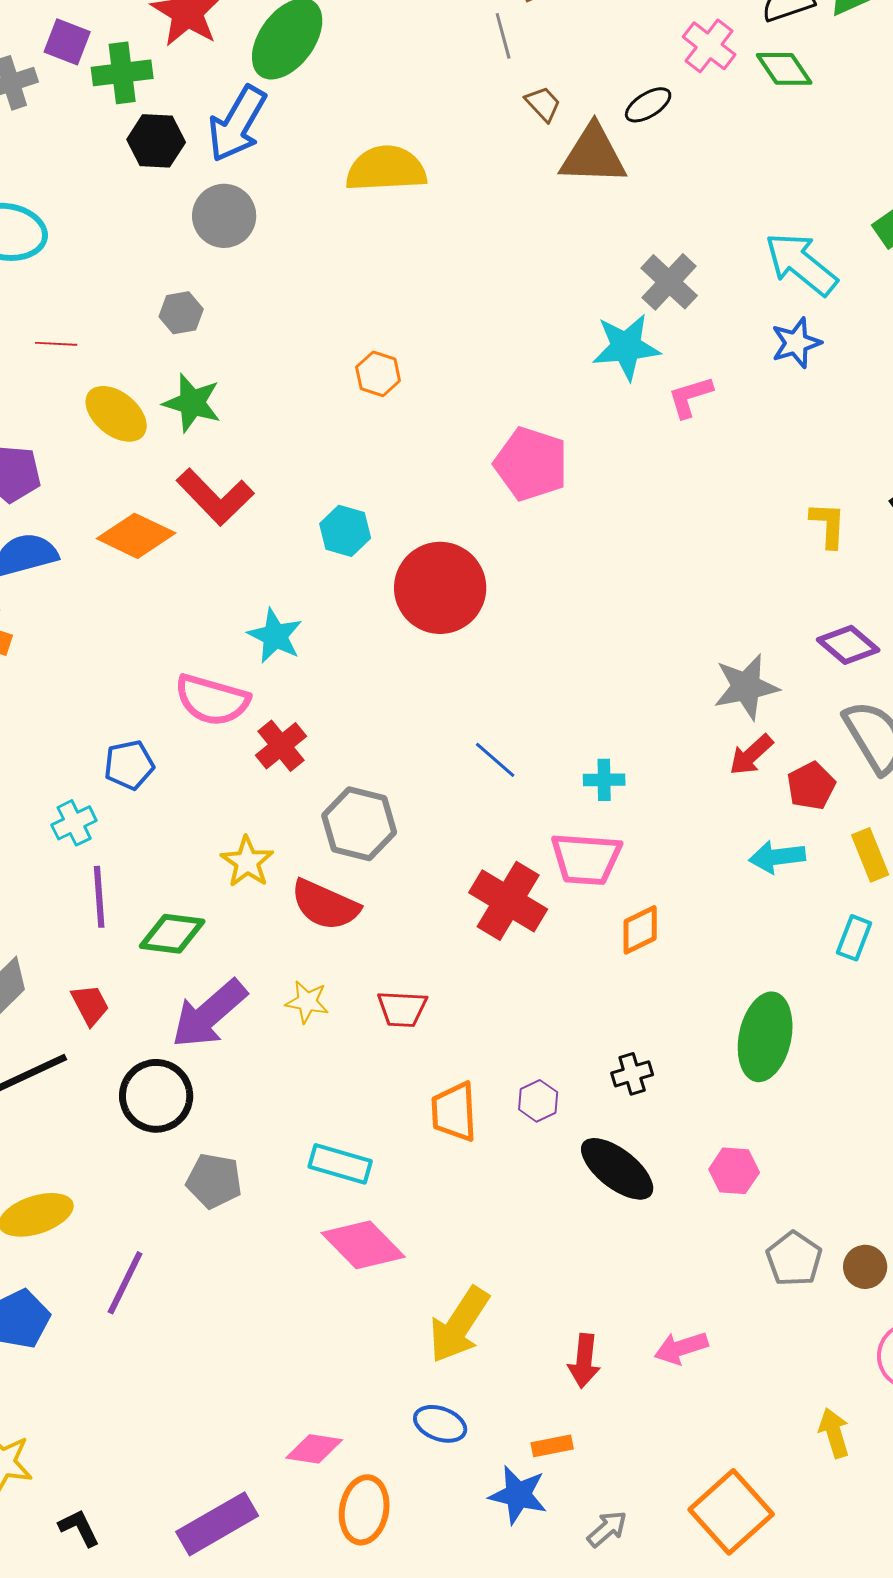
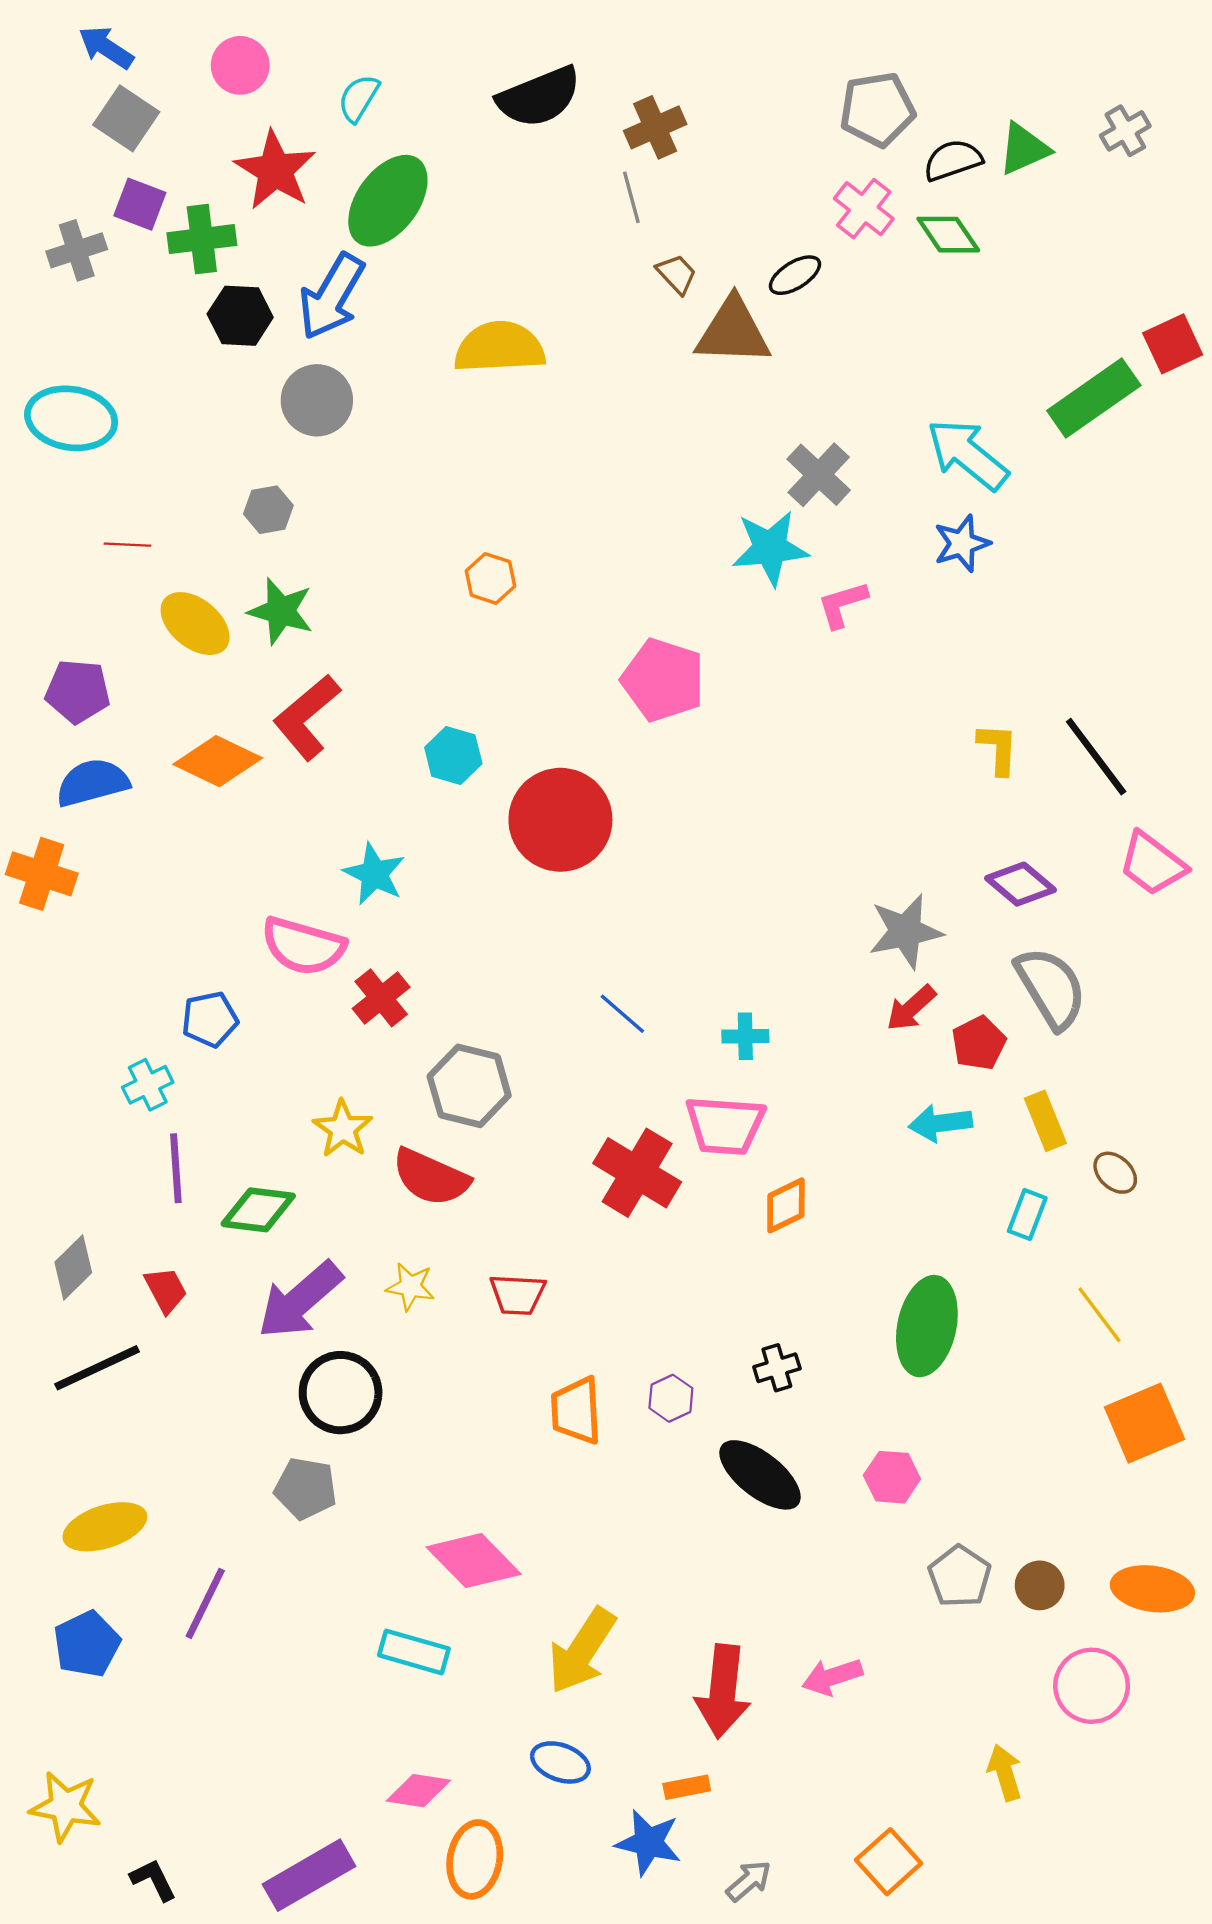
red L-shape: (215, 497) -> (307, 717), turned 94
black circle: (156, 1096) -> (341, 1393), moved
cyan rectangle: (340, 1164) -> (414, 1652), moved
red arrow: (584, 1361) -> (723, 1691), size x1.5
orange square: (731, 1512) -> (889, 1862), size x0.7

